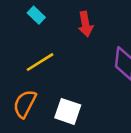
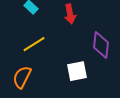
white square: (68, 111) -> (77, 71), moved, turned -30

